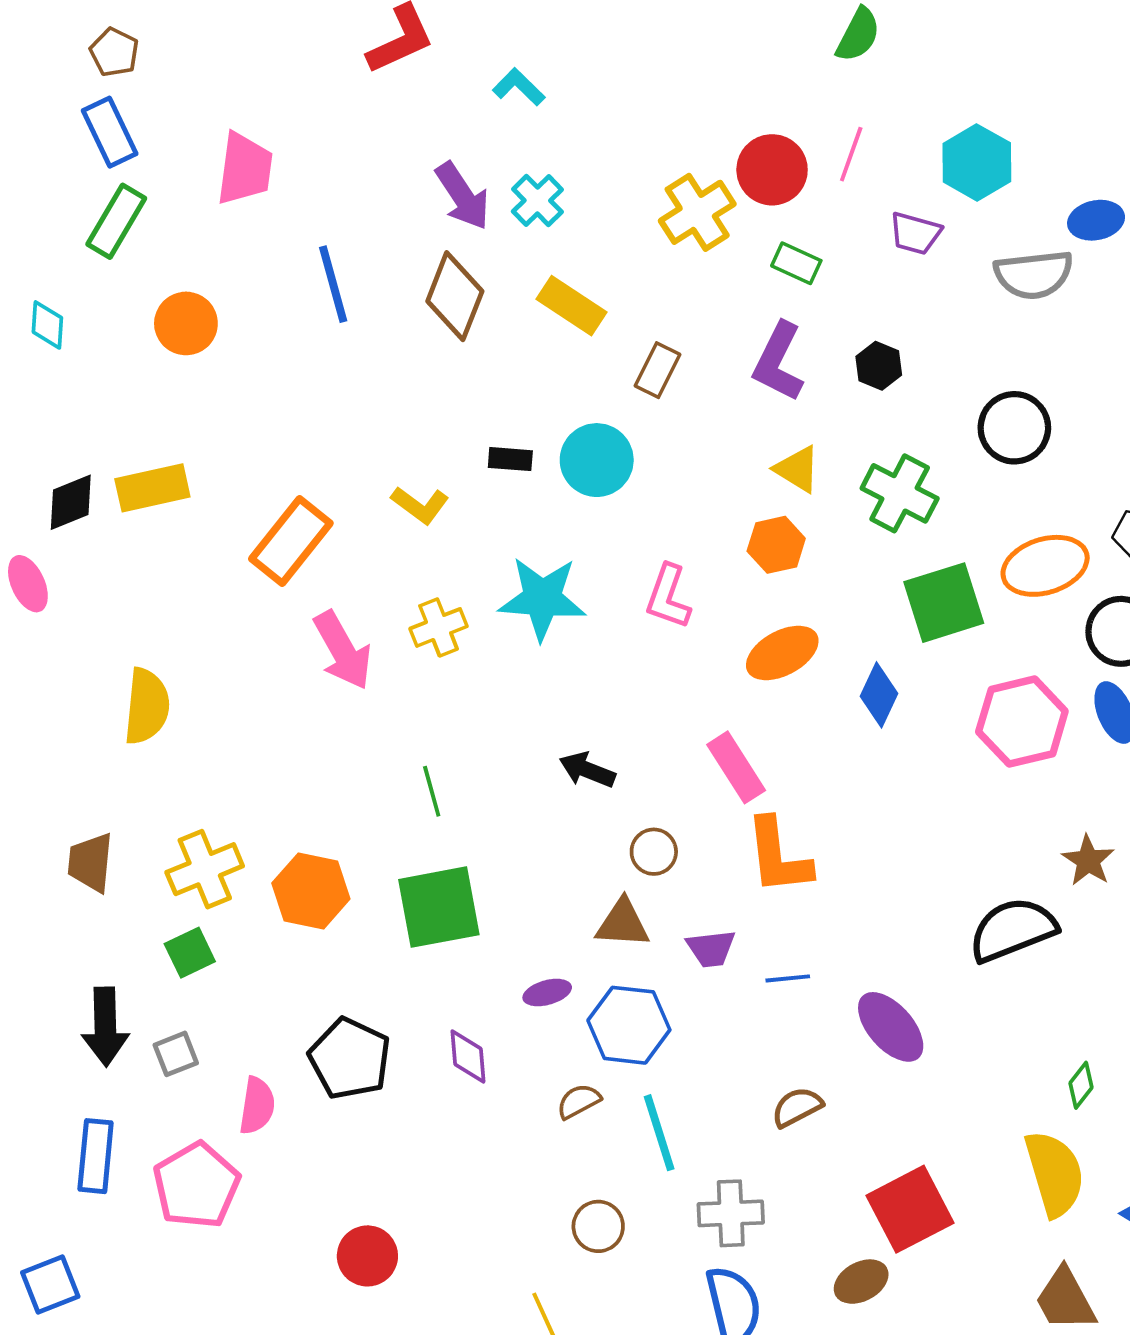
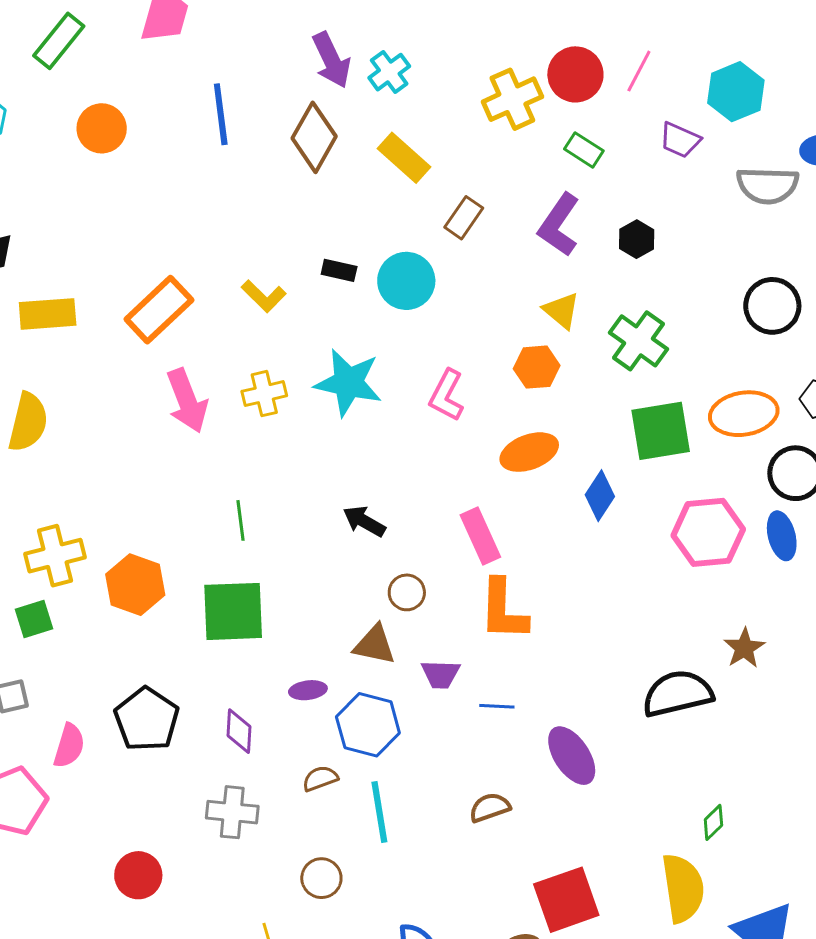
black circle: (1014, 428) -> (772, 306), moved
yellow rectangle: (152, 488) -> (48, 314), moved
gray cross: (731, 1213) -> (232, 812), moved

